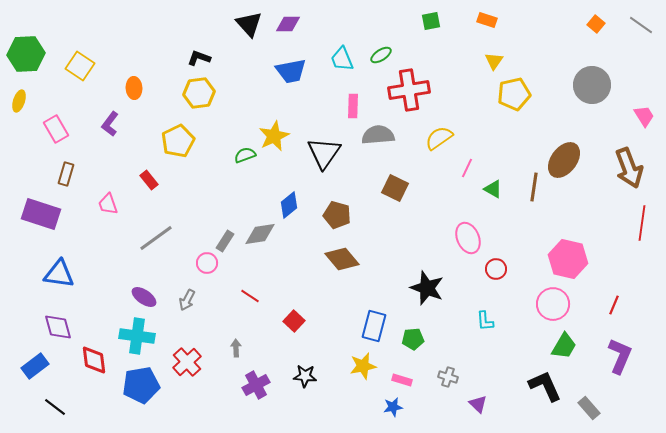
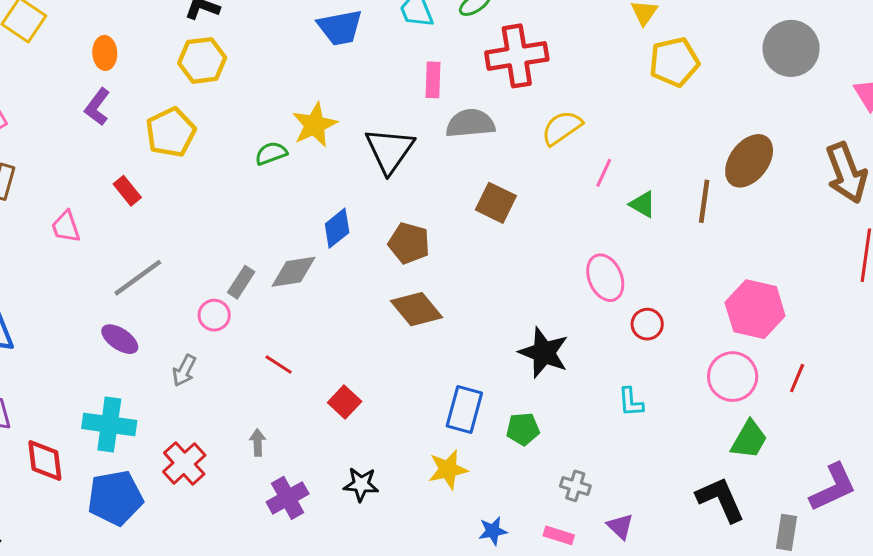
purple L-shape: (110, 124) -> (97, 107), moved
purple ellipse: (144, 297) -> (120, 339), moved
red line: (614, 305) -> (797, 378), moved
purple L-shape: (620, 356) -> (833, 487), moved, turned 42
pink rectangle: (402, 380) -> (559, 535), moved
gray rectangle: (589, 408) -> (787, 532), turned 50

